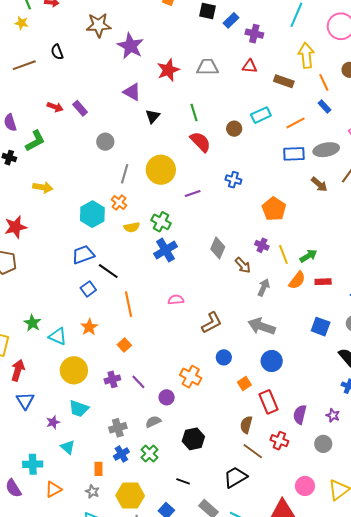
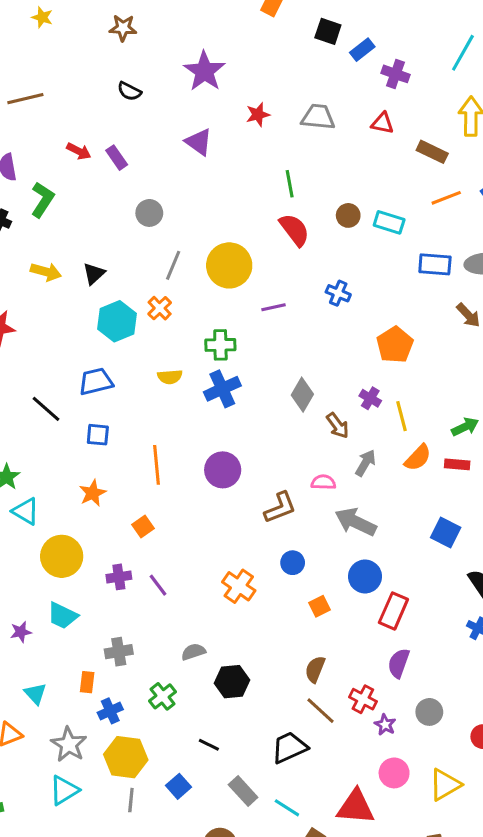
brown star: (99, 25) -> (123, 28), moved, size x0.7
black semicircle: (57, 52) -> (129, 91), moved, turned -49
brown line: (24, 65) -> (25, 99), moved
red star: (168, 70) -> (258, 115), size x0.7
cyan rectangle: (261, 115) -> (389, 222), moved, turned 36
black triangle: (153, 116) -> (94, 274), moved
orange line: (296, 123) -> (446, 198), moved
green L-shape: (35, 141) -> (43, 200), turned -35
green cross: (161, 222) -> (220, 345), turned -36
yellow semicircle: (132, 227) -> (170, 377), moved
green arrow: (308, 256) -> (465, 427), moved
black line: (108, 271) -> (46, 409), moved
blue square: (88, 289) -> (98, 435), turned 35
pink semicircle: (176, 300) -> (323, 482), moved
cyan triangle: (58, 336) -> (26, 511), moved
purple circle: (167, 397) -> (223, 470), moved, size x1.5
red rectangle: (268, 402) -> (393, 611), moved, turned 40
purple star: (333, 415) -> (385, 725), moved
gray semicircle: (153, 422) -> (193, 652), moved
cyan triangle: (68, 447) -> (35, 694), moved
blue cross: (121, 454) -> (110, 711), moved
orange rectangle: (99, 469) -> (87, 682), moved
gray star: (92, 491) -> (69, 744), size x1.6

